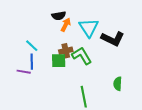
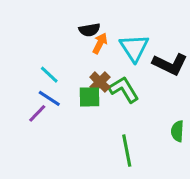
brown cross: (66, 51) -> (100, 82), turned -32
blue line: (32, 62) -> (49, 98), turned -56
purple line: (24, 72) -> (37, 113), turned -56

